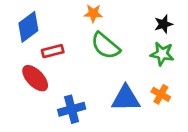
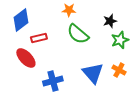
black star: (163, 24) -> (110, 21), moved
green star: (162, 54) -> (120, 40), turned -30
blue triangle: (126, 98) -> (93, 73), turned 50

